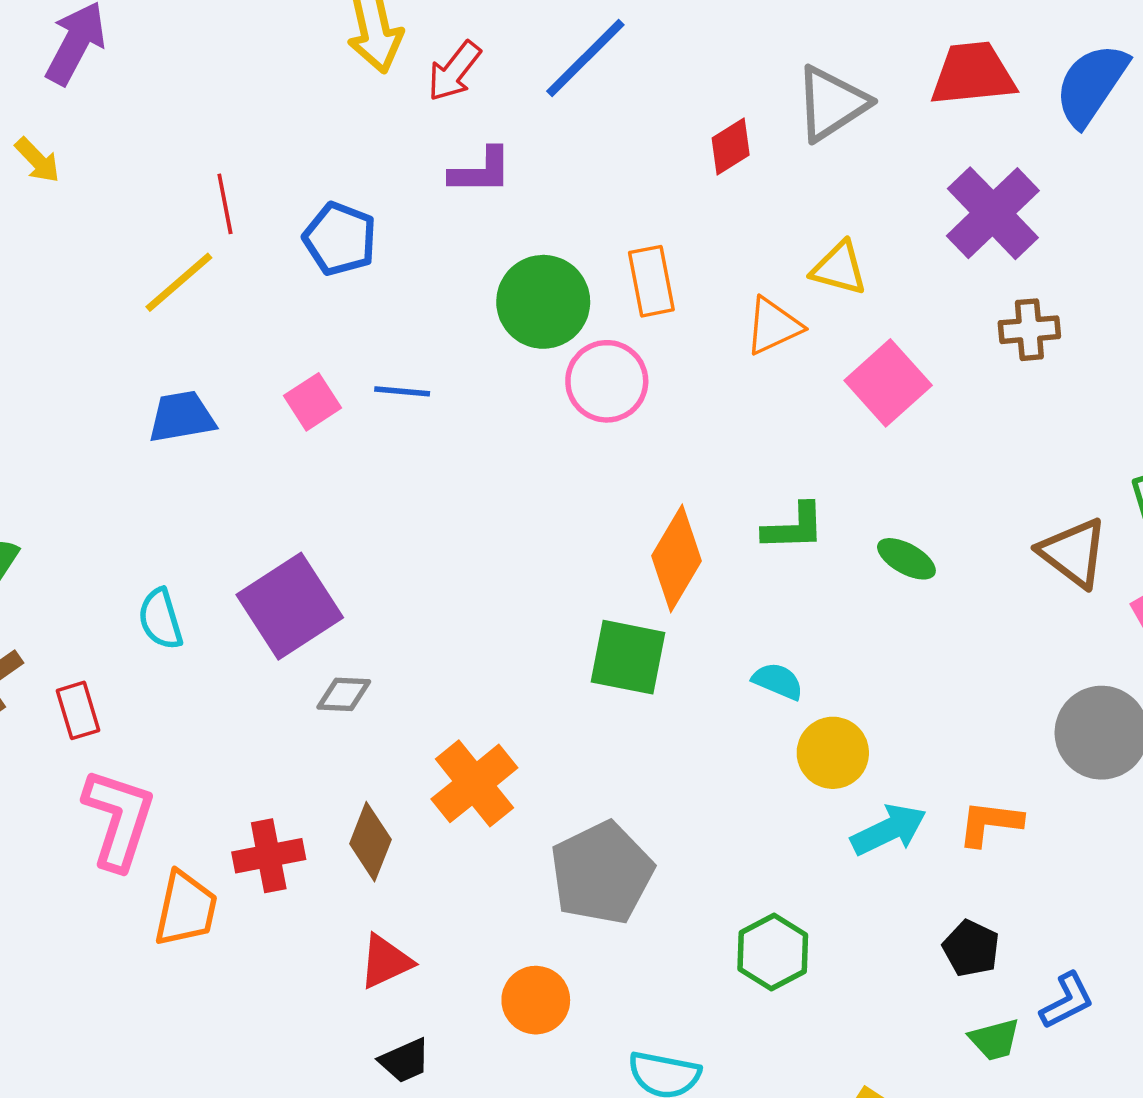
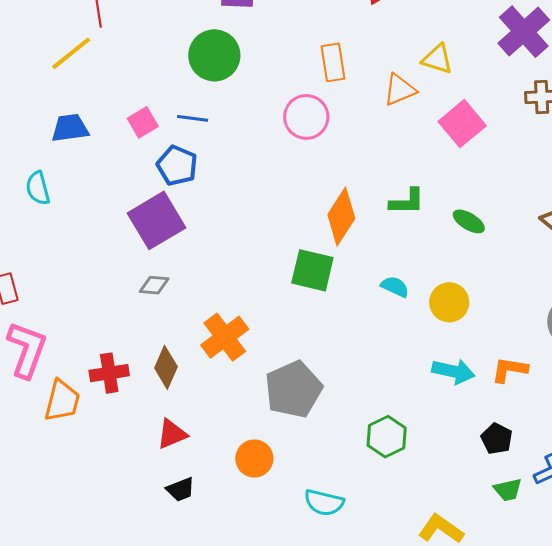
blue pentagon: (340, 239) -> (177, 166), moved
green circle: (543, 302) -> (214, 55), moved
purple square: (290, 606) -> (156, 220), moved
cyan semicircle: (160, 619) -> (38, 188), moved
yellow circle: (833, 753) -> (449, 302), moved
cyan arrow: (889, 830) -> (453, 371), turned 36

